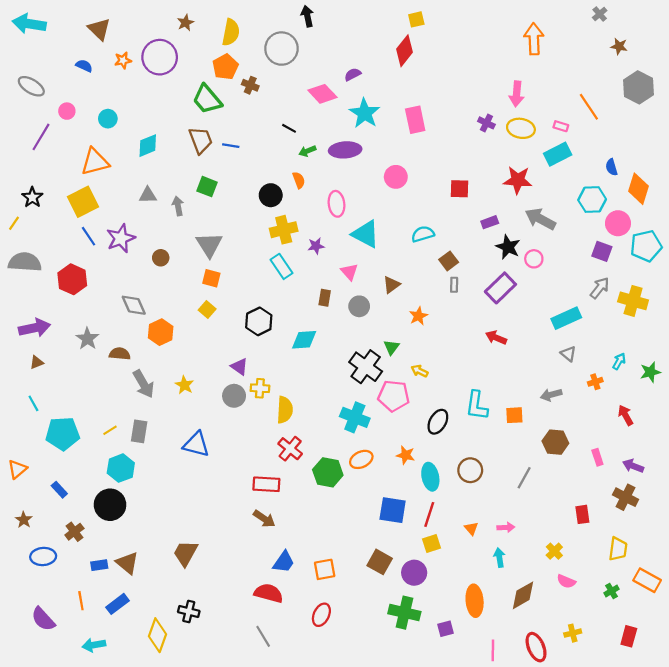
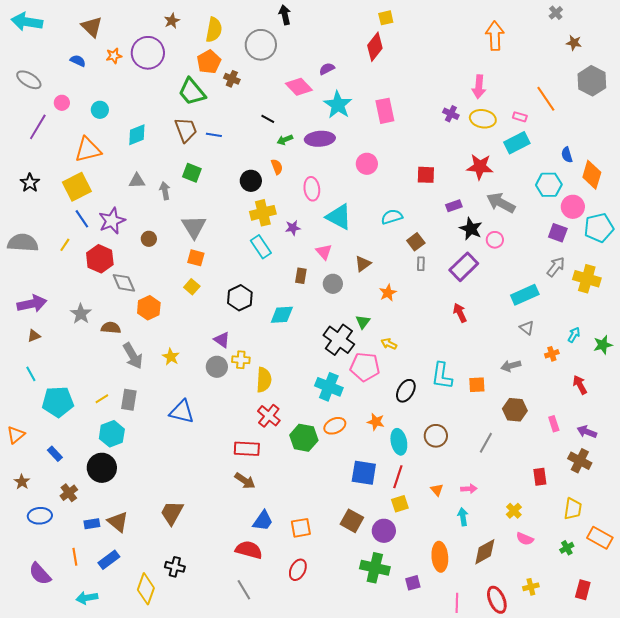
yellow line: (14, 223) -> (65, 245), moved
red hexagon: (72, 279) -> (100, 259), moved
red arrow: (496, 338) -> (460, 313), turned 42

